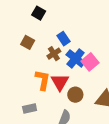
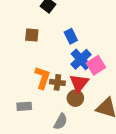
brown square: (28, 42) -> (32, 35), turned -32
brown cross: (54, 54) -> (57, 82), moved, turned 32
red triangle: (60, 82) -> (79, 83), moved

